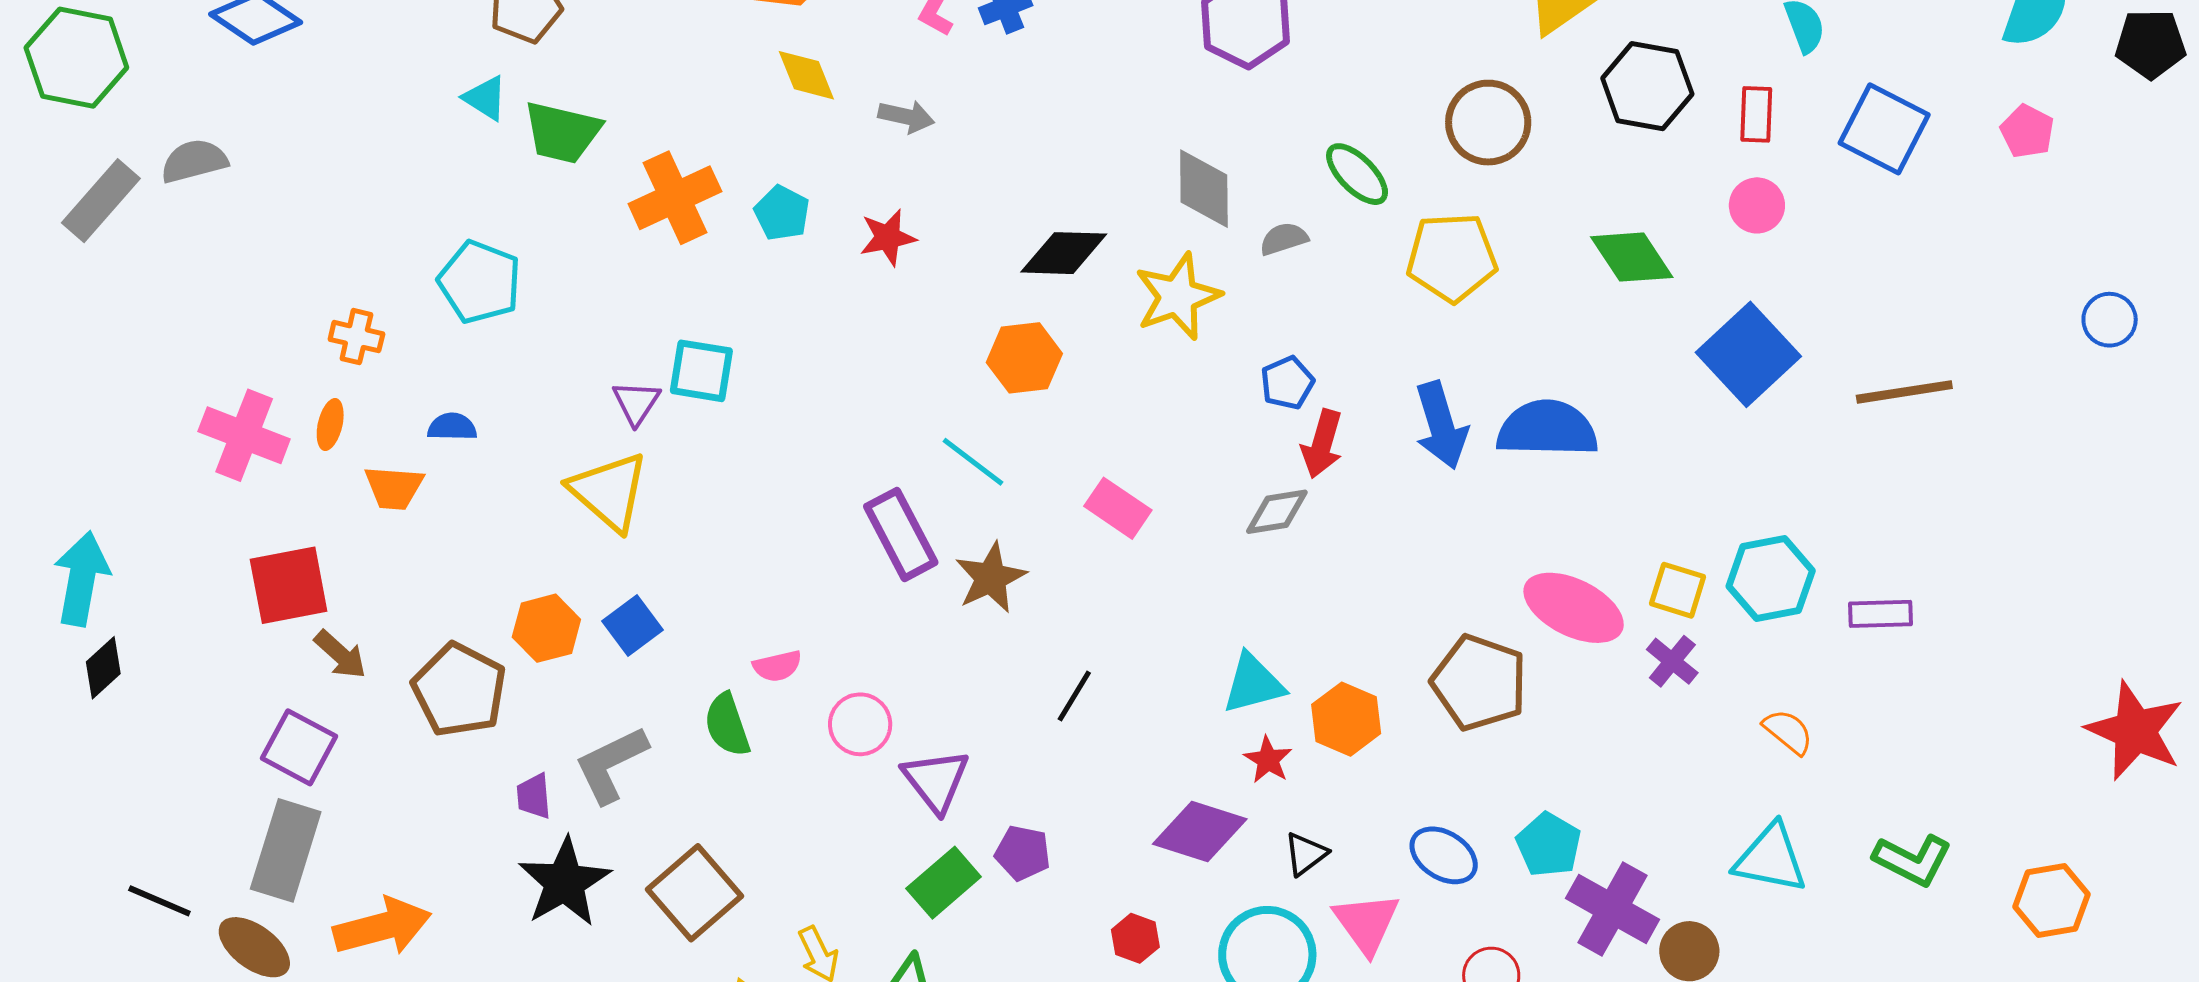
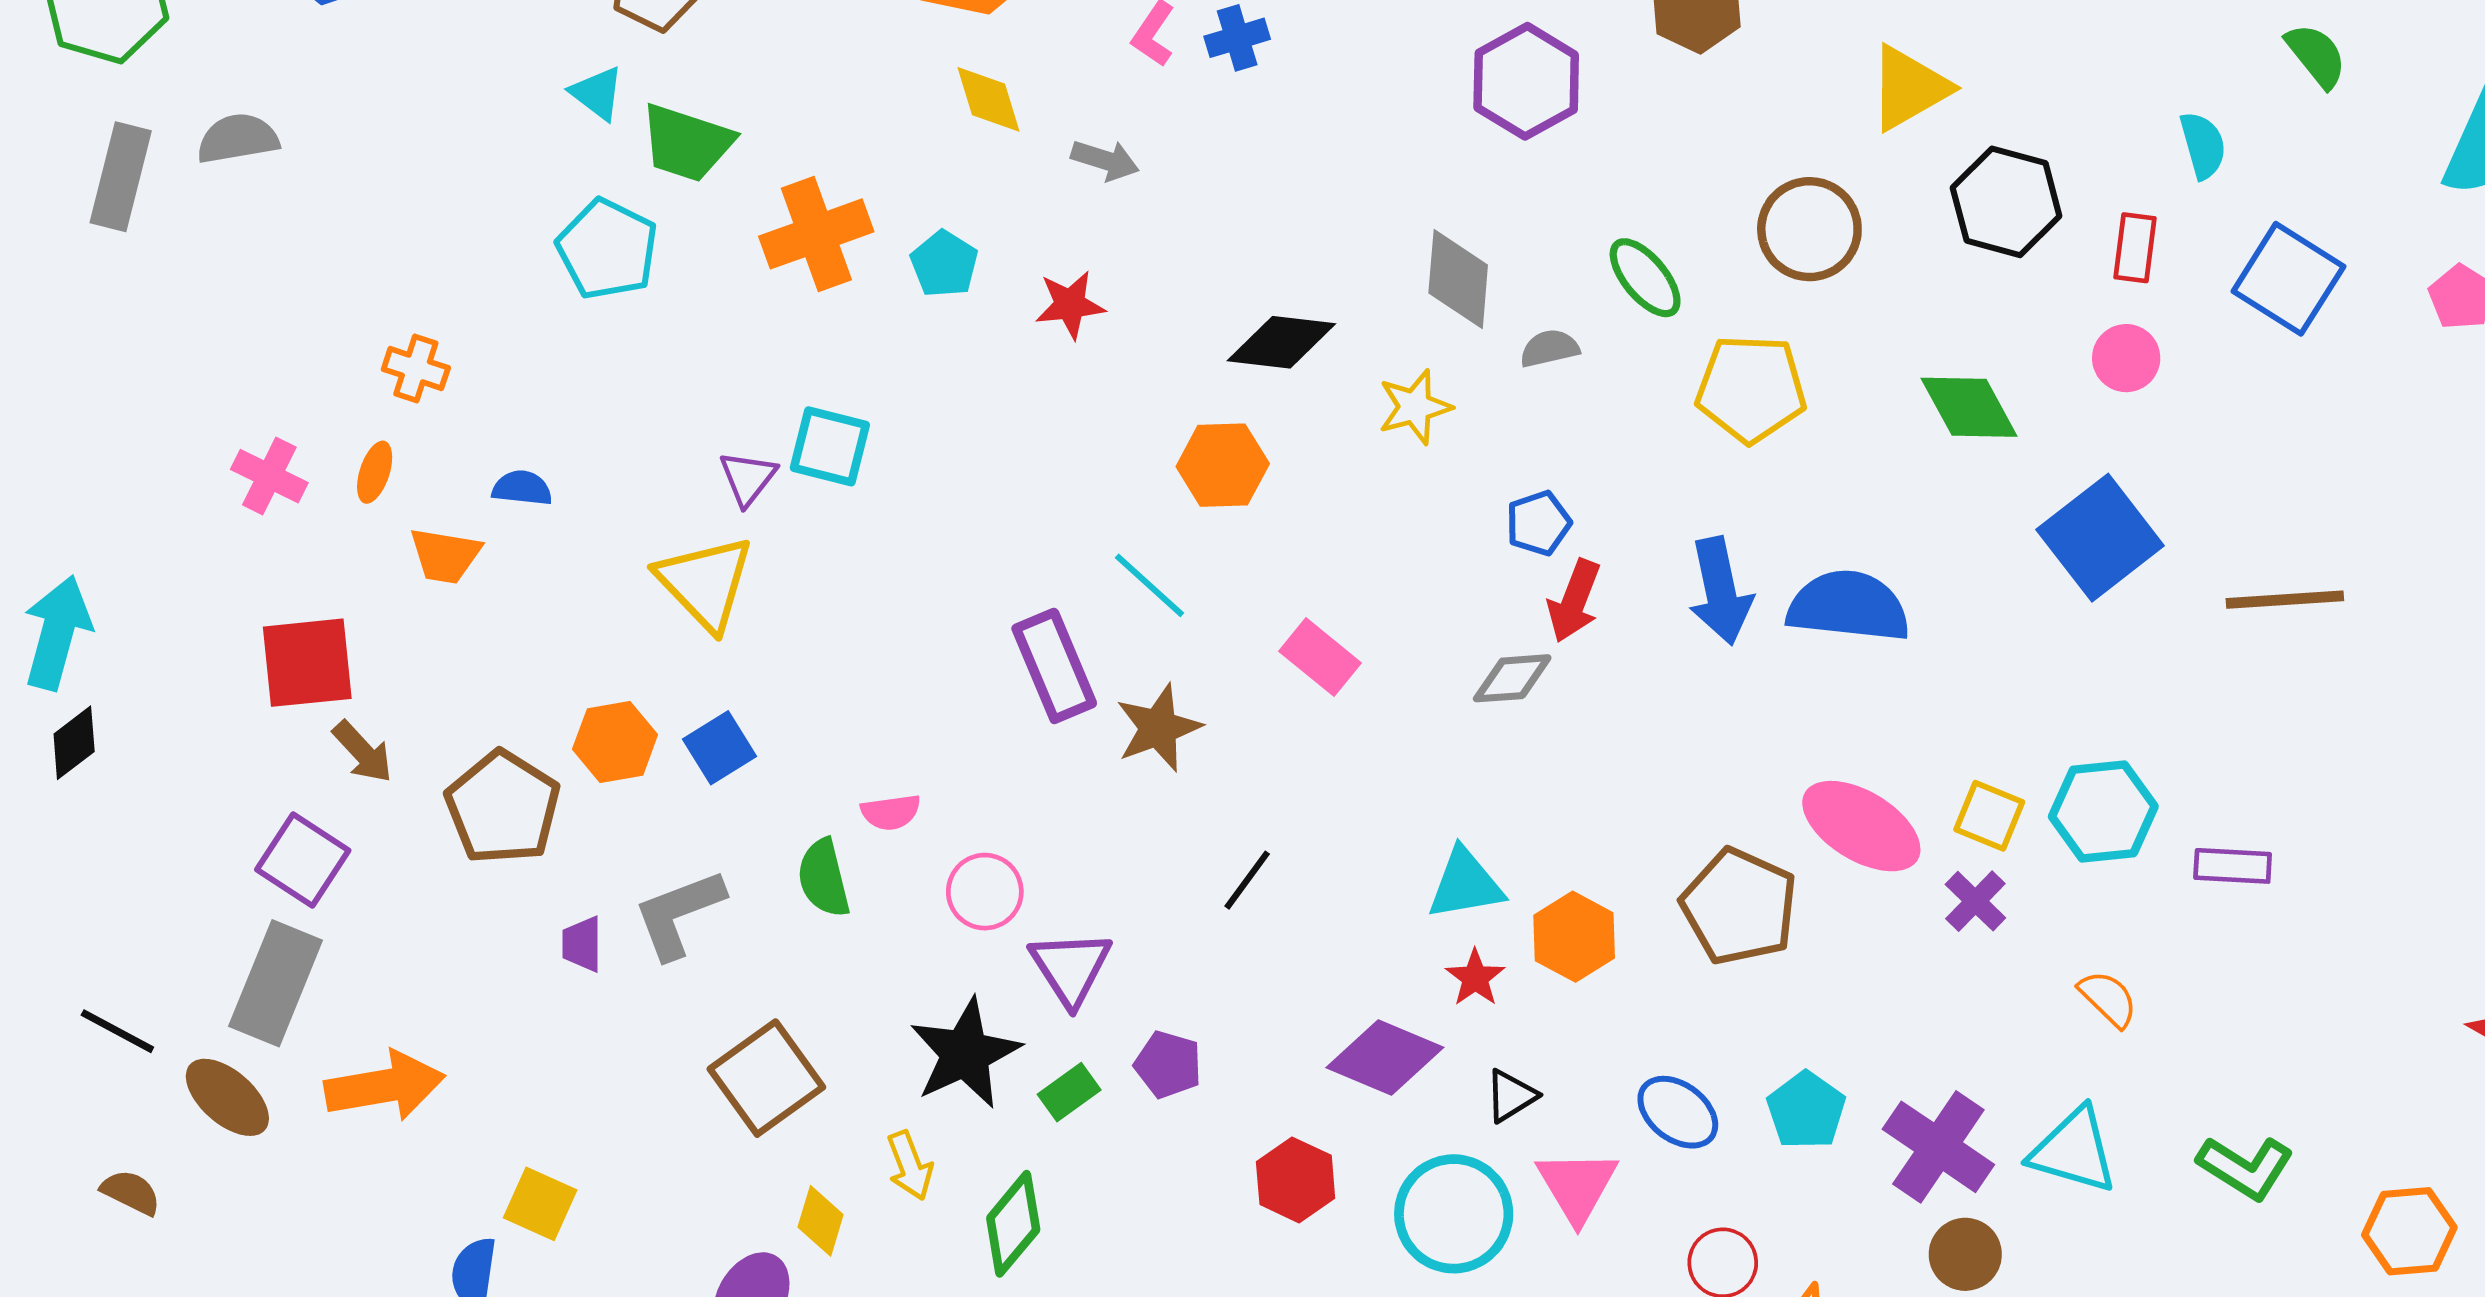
gray rectangle: (101, 201) -> (121, 177), turned -32
cyan pentagon: (480, 282) -> (607, 249), moved
yellow star: (1178, 296) -> (1415, 407), size x0.7
pink cross: (244, 435) -> (269, 476), size x0.7
black star: (565, 882) -> (965, 1053), moved
green rectangle: (944, 883) -> (1069, 1092), size x0.7
purple cross: (1612, 909) -> (1938, 1147), moved
red hexagon: (1135, 938) -> (1296, 1180), size x1.4

